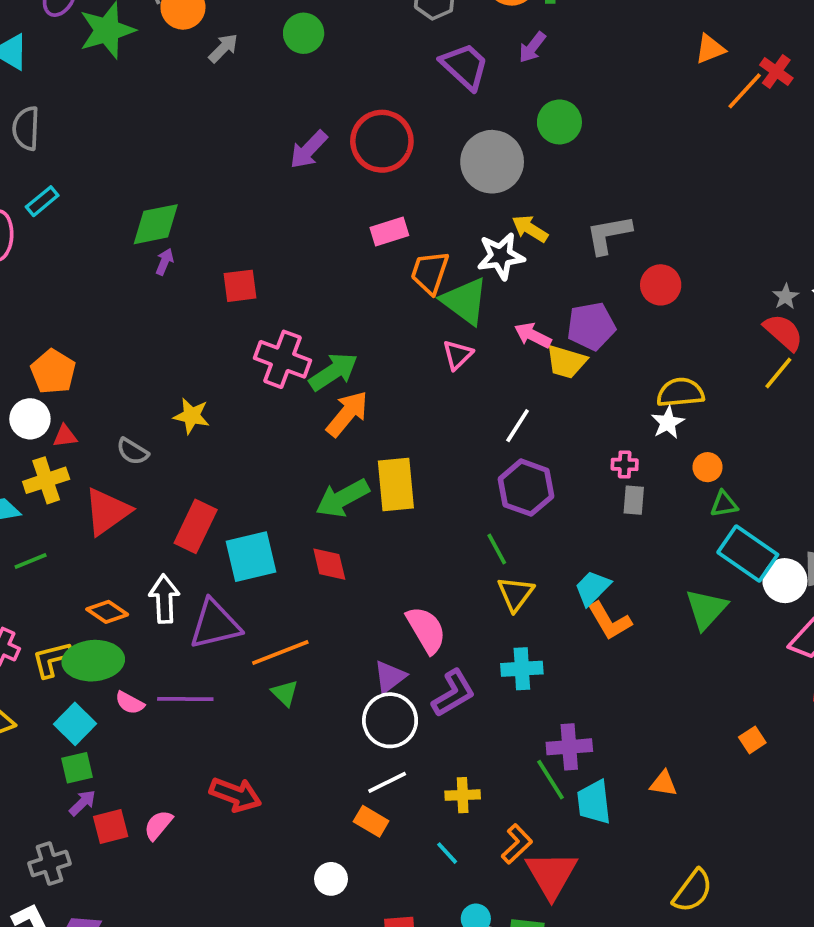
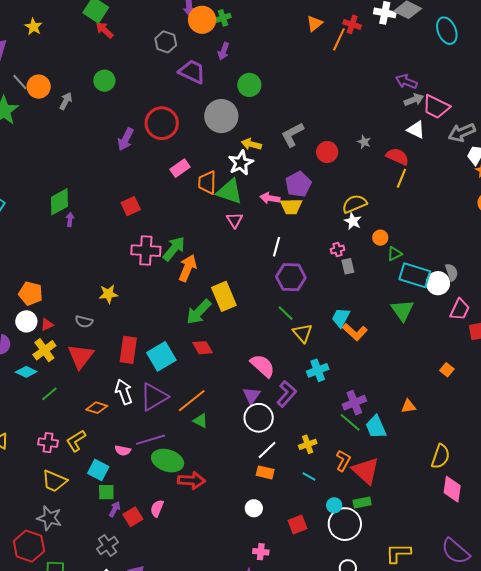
red square: (240, 286) -> (131, 206), moved
gray star: (786, 297) -> (364, 142), moved
green ellipse: (93, 661) -> (168, 461), moved, turned 40
green square: (77, 768) -> (106, 492), turned 30

